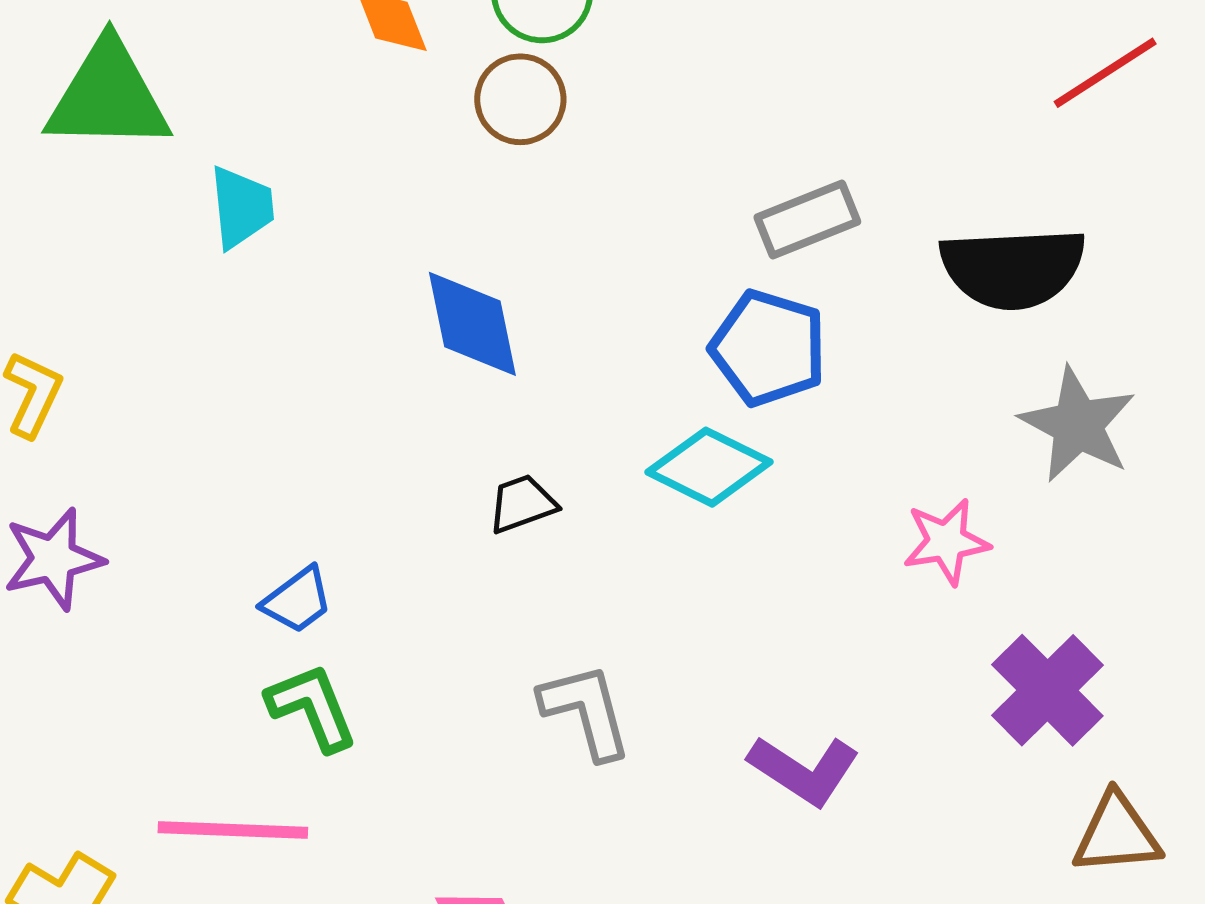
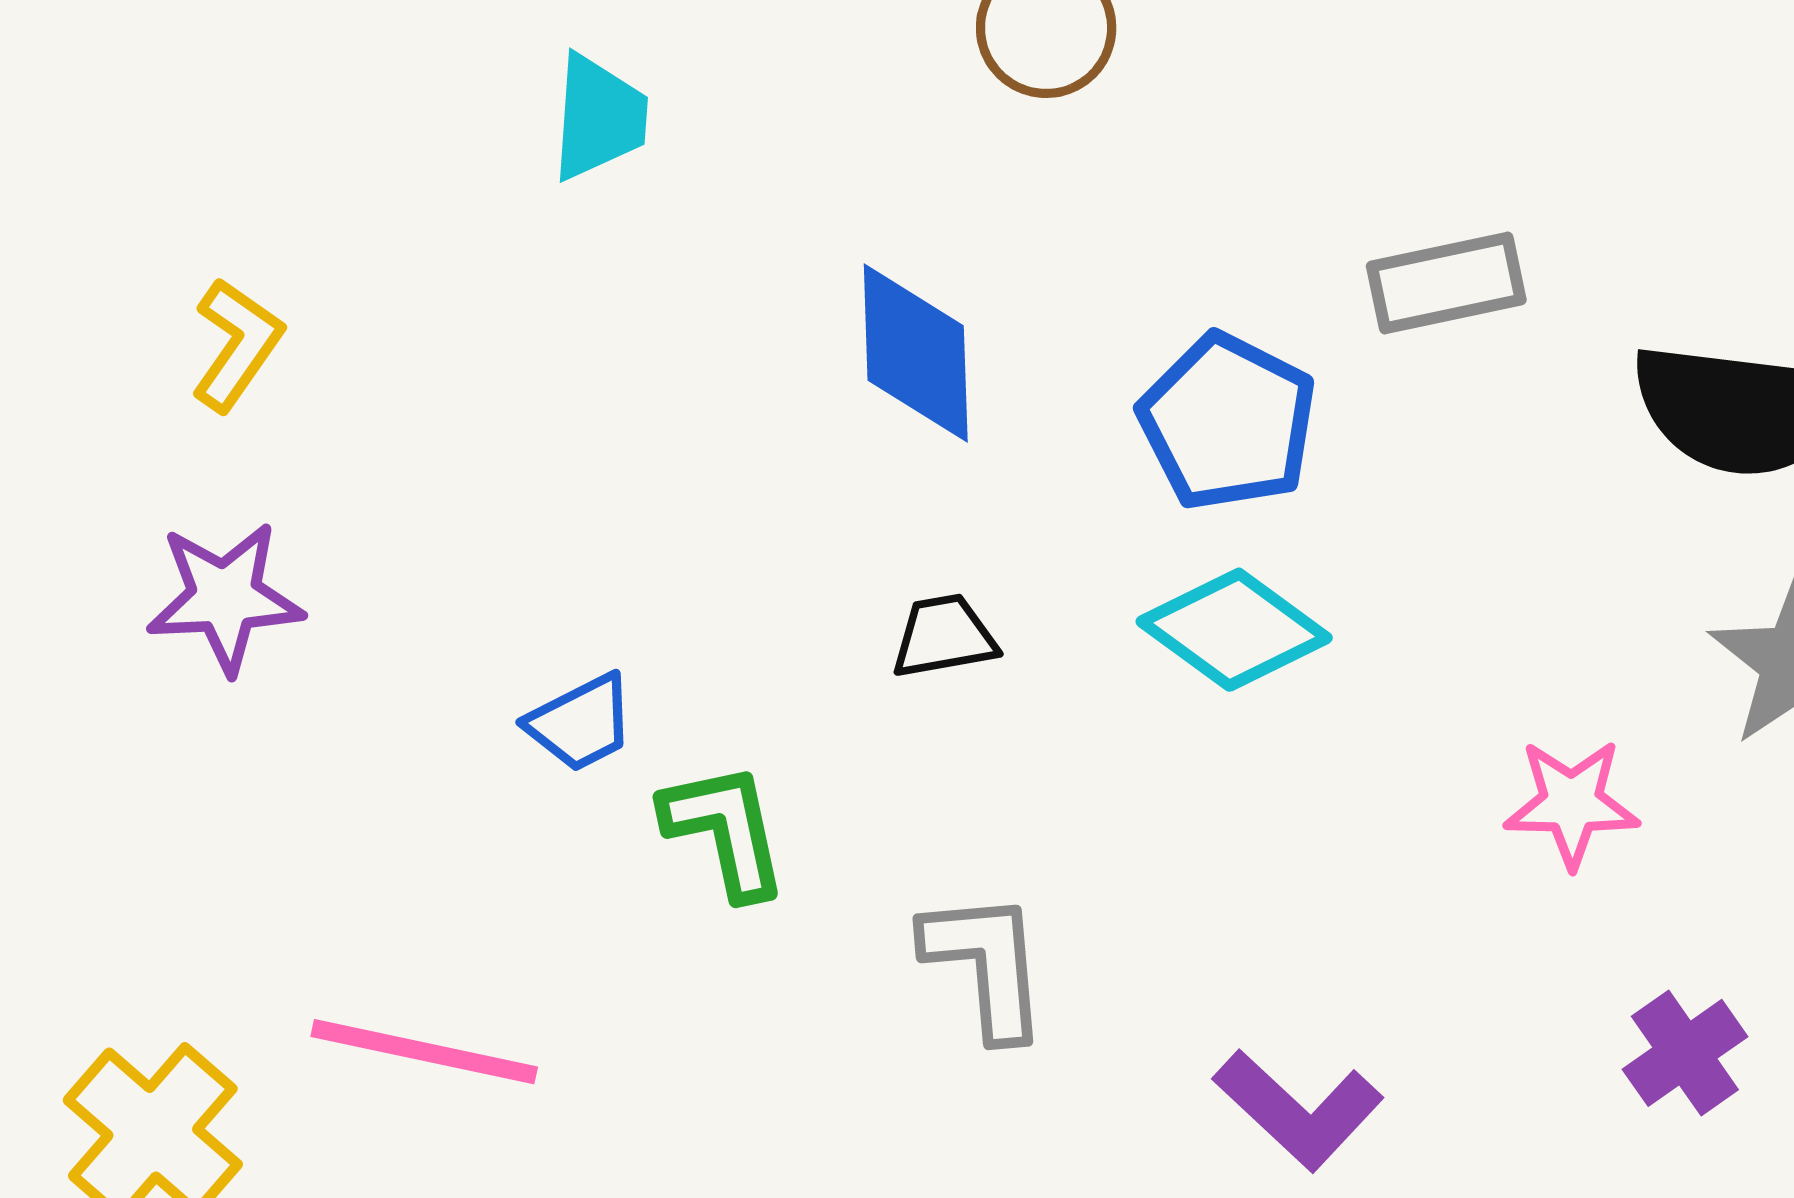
blue pentagon: (768, 348) -> (1228, 422), moved
purple cross: (1047, 690) -> (1685, 1053), size x0.7
green L-shape: (312, 707) -> (725, 830), moved

